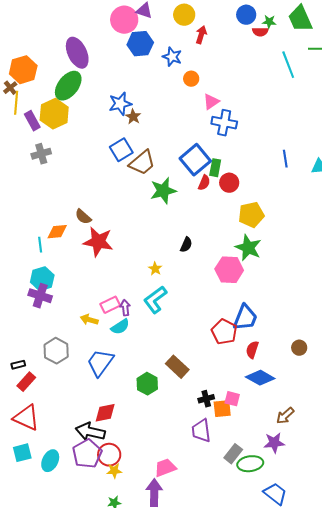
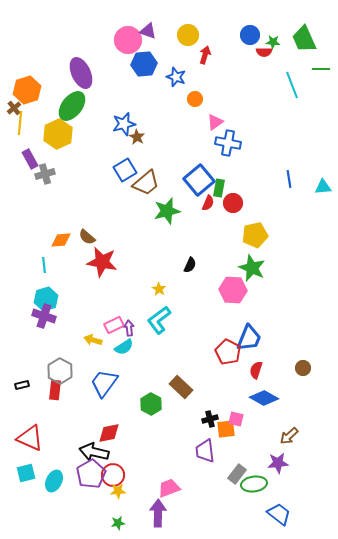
purple rectangle: (32, 121) -> (30, 159), moved
orange diamond: (57, 232) -> (61, 240), moved
red rectangle: (26, 382) -> (55, 390), moved, turned -36

